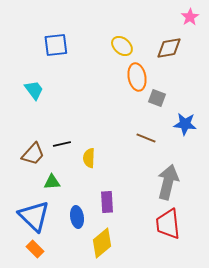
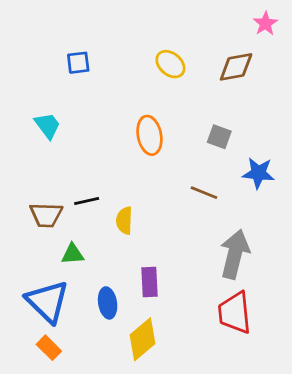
blue square: (56, 45) -> (78, 63), size x0.7
orange ellipse: (137, 77) -> (149, 135), moved
brown trapezoid: (33, 154) -> (46, 215), turned 50

